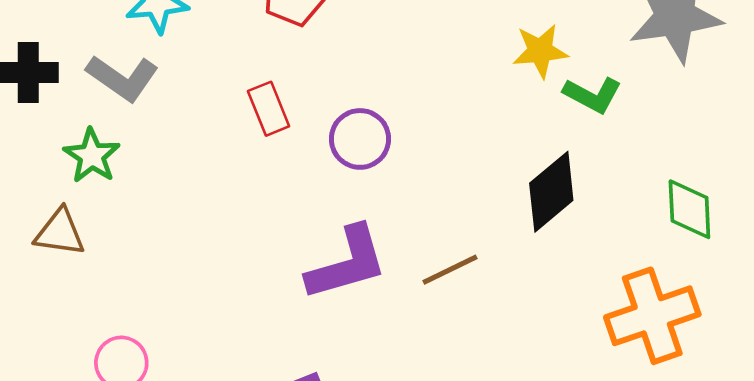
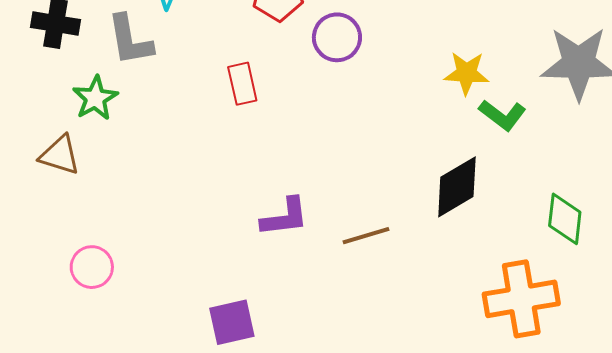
gray L-shape: (123, 78) -> (130, 40), turned 36
purple circle: (360, 139) -> (337, 37), moved
purple L-shape: (347, 263) -> (285, 217), size x0.7

